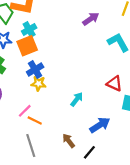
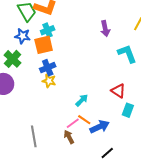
purple arrow: (91, 19) -> (105, 29), turned 105
pink line: (25, 111) -> (73, 123), moved
orange line: (35, 120) -> (84, 120), moved
black line: (89, 152) -> (107, 153), moved

